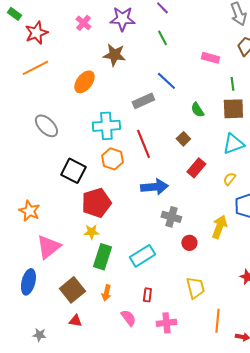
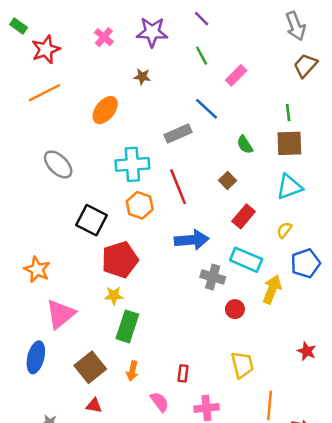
brown star: (114, 55) -> (142, 77), size x0.6
pink rectangle: (210, 58) -> (236, 75), moved, turned -60
cyan rectangle: (142, 256) -> (246, 260), moved, turned 55

